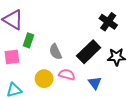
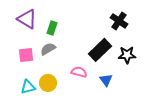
green rectangle: (29, 40) -> (52, 28), moved
gray semicircle: (55, 52) -> (48, 49), moved, turned 84
yellow circle: (44, 79) -> (48, 83), moved

